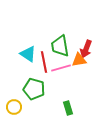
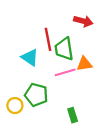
red arrow: (86, 49) -> (83, 21), moved, turned -96
red line: (44, 62) -> (48, 39), moved
yellow circle: (14, 107) -> (15, 106), moved

